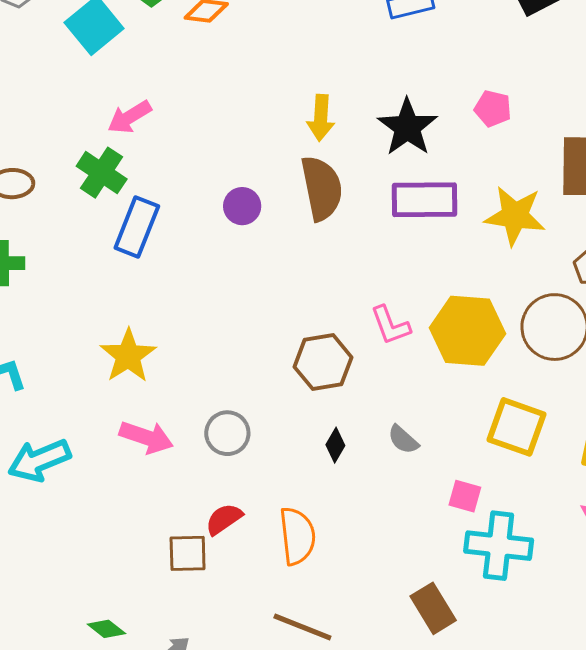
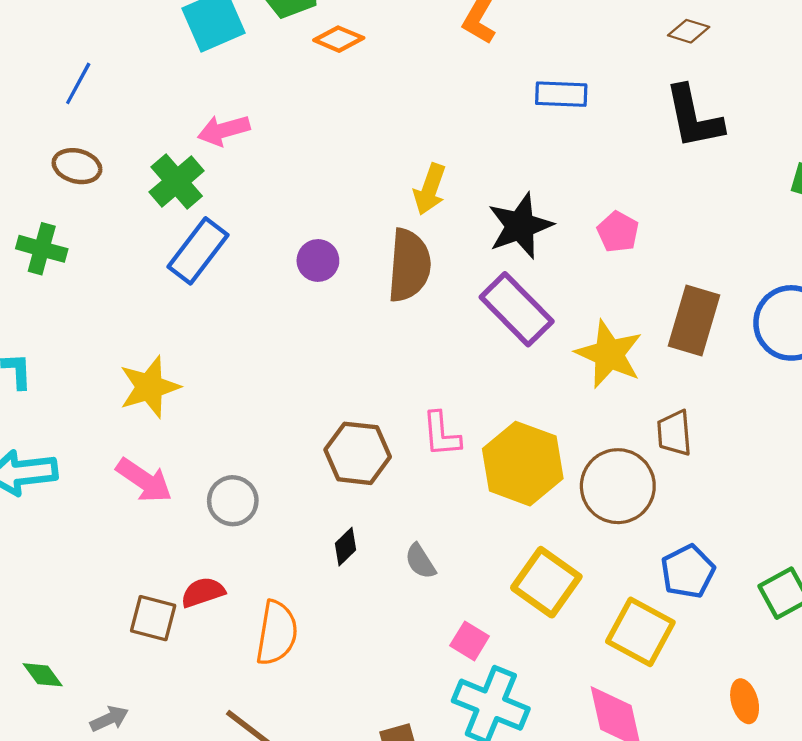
purple rectangle: (425, 200) -> (517, 309), turned 30

